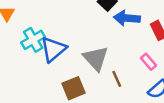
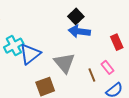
blue arrow: (127, 18) -> (79, 31), moved
brown line: (117, 79) -> (92, 75), moved

